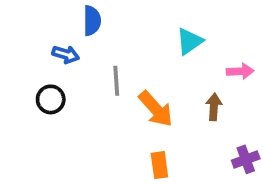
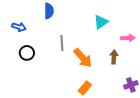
blue arrow: (66, 54) -> (19, 27), moved
orange rectangle: (159, 165) -> (85, 88), turned 48

